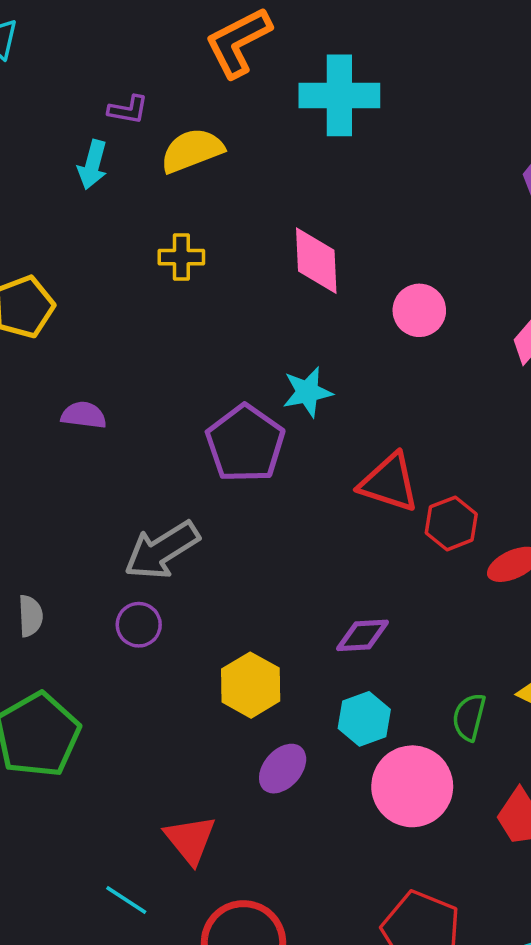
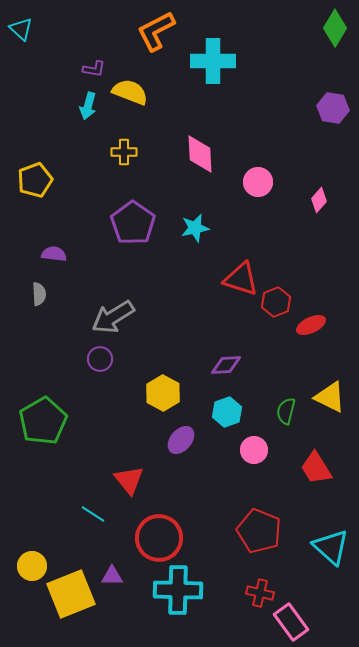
yellow semicircle: (192, 151) -> (130, 92), turned 42
cyan arrow: (93, 165) -> (88, 106), moved
purple semicircle: (84, 415) -> (54, 254), moved
purple pentagon: (245, 444) -> (133, 223), moved
gray semicircle: (30, 616) -> (39, 294), moved
pink circle: (412, 786) -> (254, 450), size x0.6

